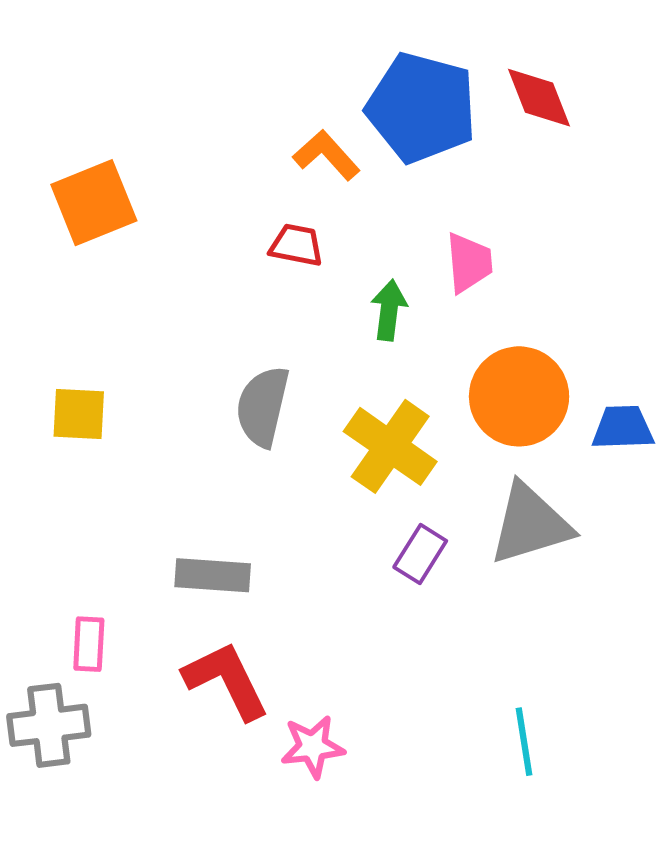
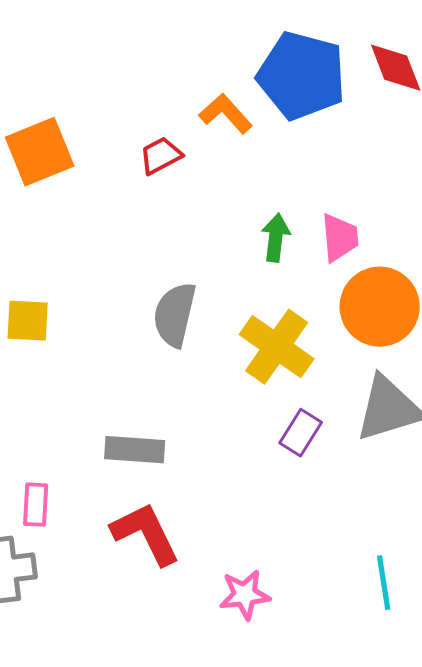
red trapezoid: (296, 245) -> (161, 156), moved, turned -39
pink trapezoid: (469, 263) -> (340, 238), moved
pink star: (313, 747) -> (245, 595), moved

